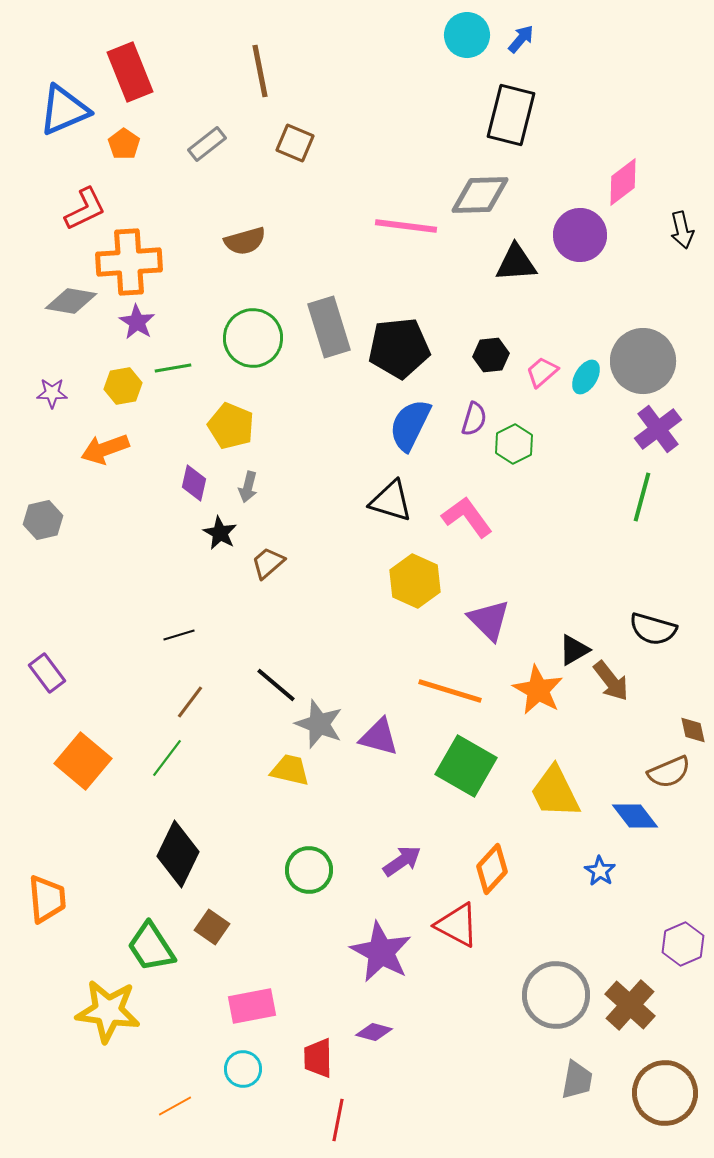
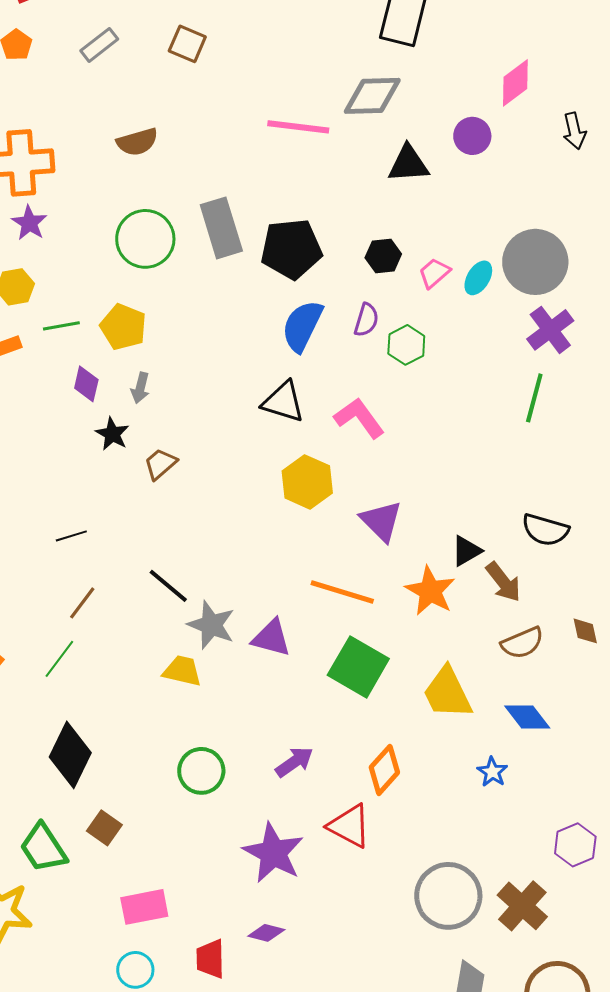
purple circle: (580, 235) -> (472, 136), size x0.7
green line: (173, 368) -> (61, 326), moved
brown semicircle: (669, 772) -> (522, 643), moved

